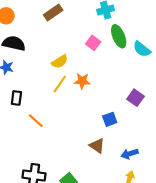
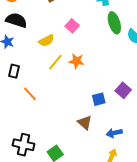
pink square: (93, 43) -> (72, 26), moved
yellow semicircle: (60, 62) -> (46, 41), moved
purple square: (135, 98) -> (123, 90), moved

